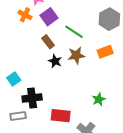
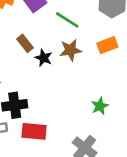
brown rectangle: (48, 42) -> (25, 43), moved
red rectangle: (61, 116) -> (34, 131), moved

